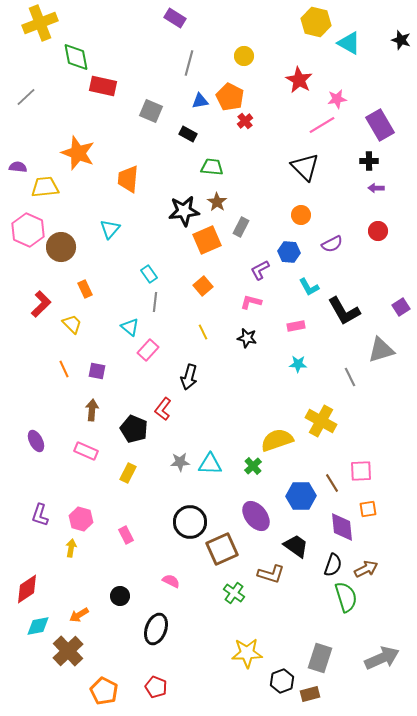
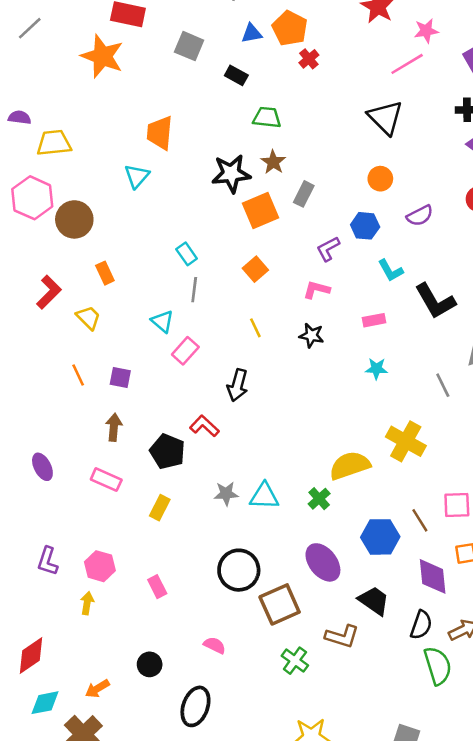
orange star: (78, 153) -> (102, 56), moved
cyan triangle: (110, 229) -> (137, 176), moved
red L-shape: (163, 409) -> (204, 426), turned 95

